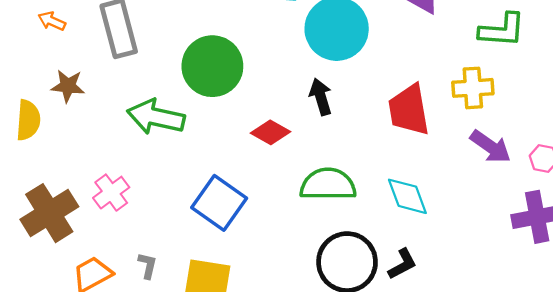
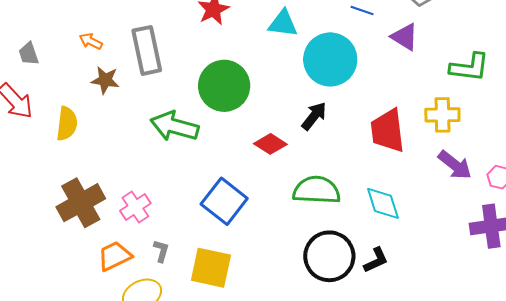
brown star: (68, 86) -> (105, 80), moved
black arrow: (321, 97) -> (314, 116), turned 52
pink cross: (111, 193) -> (135, 207), moved

